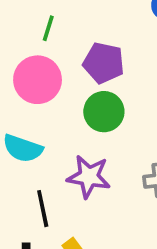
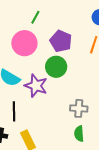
purple star: (89, 177) -> (36, 86), moved

